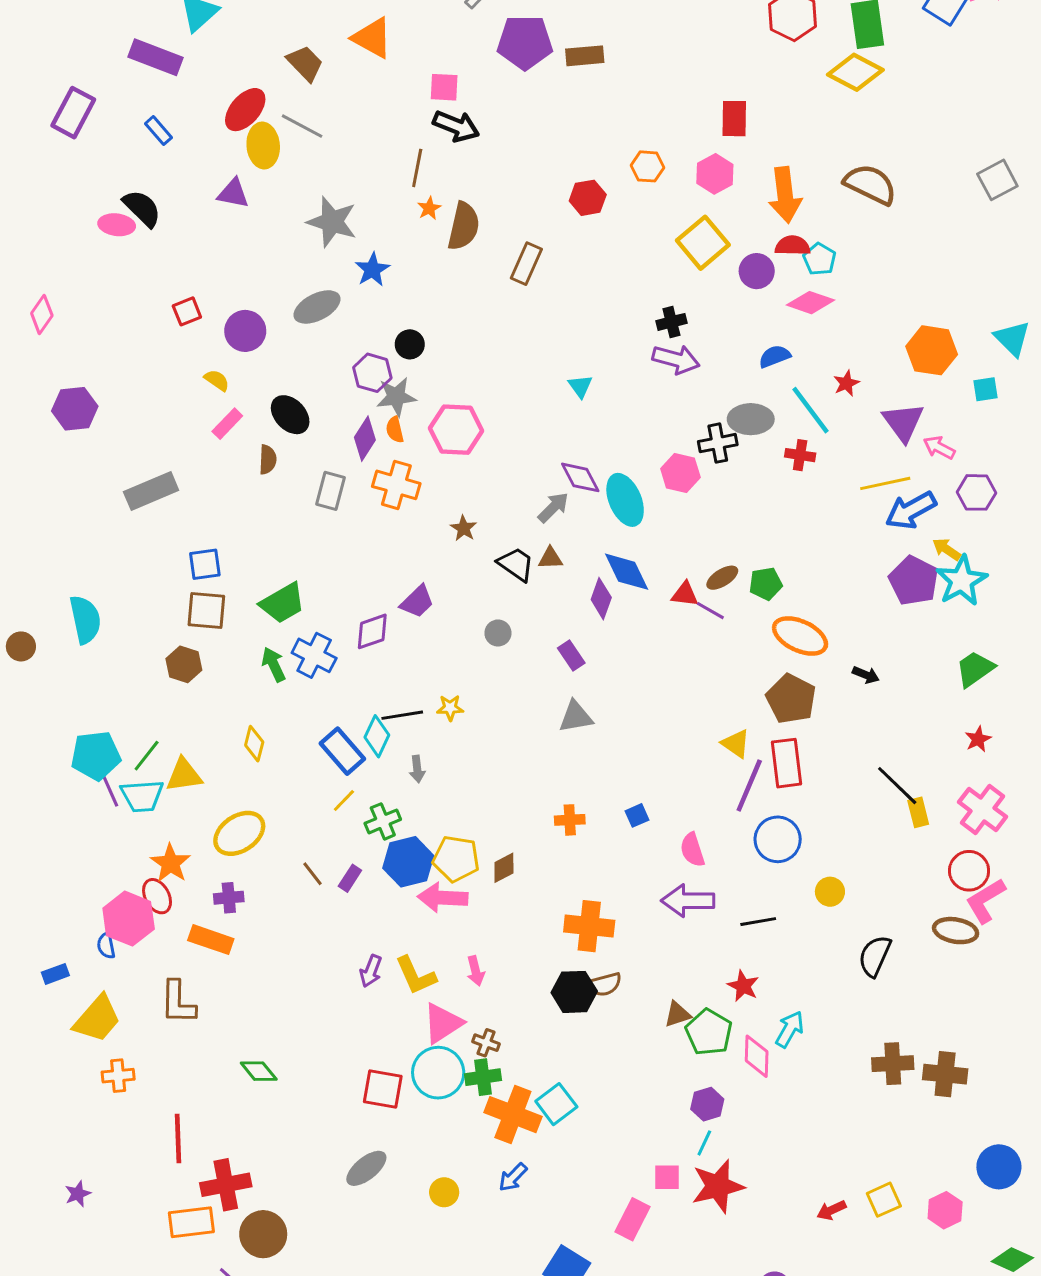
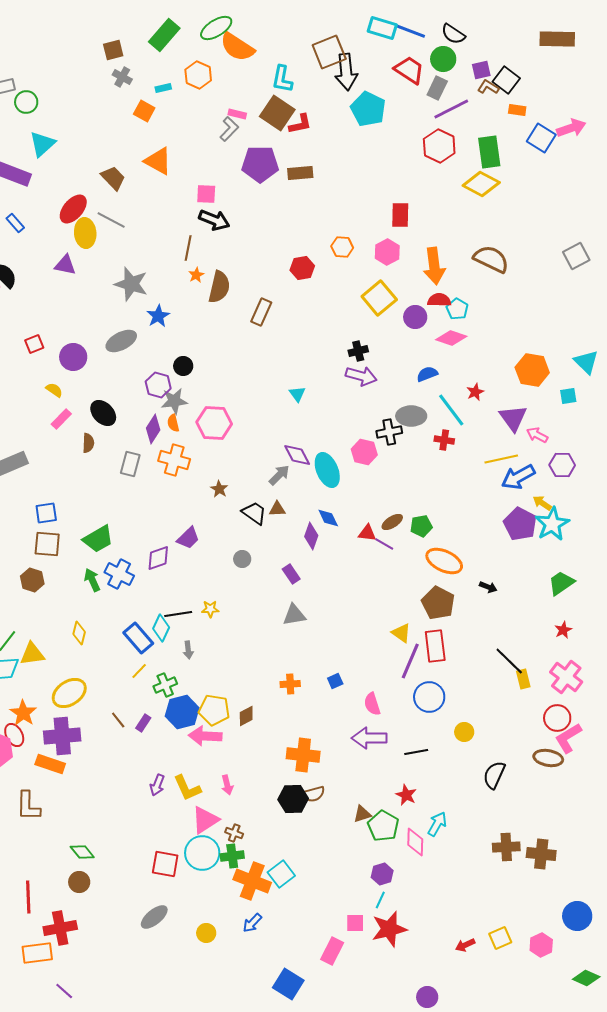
blue diamond: (627, 572) -> (328, 518), size x0.7
purple cross: (229, 898) -> (62, 736), size x1.8
brown circle: (263, 1234) -> (79, 882), moved, size x0.7

